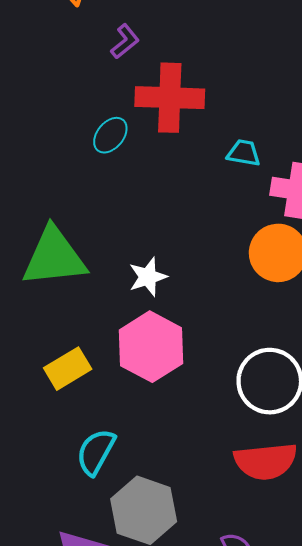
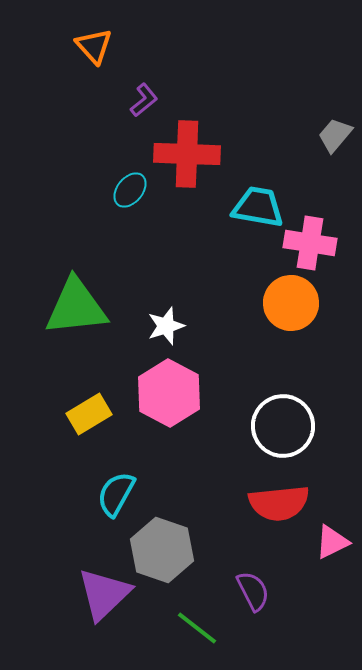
cyan trapezoid: (244, 153) -> (258, 207), size x1.6

